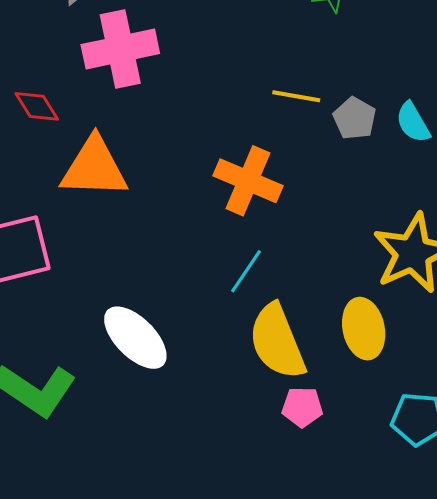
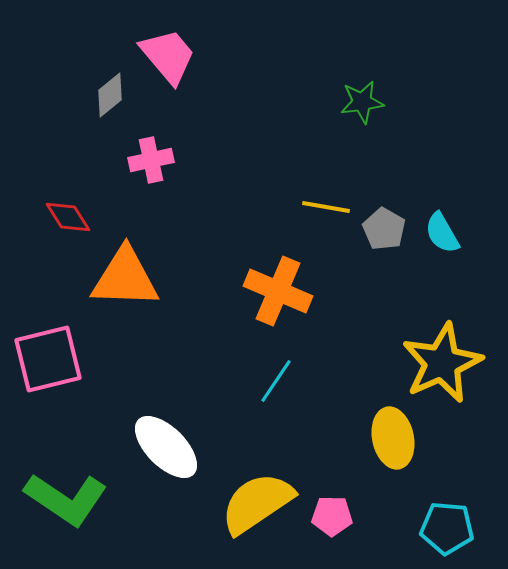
pink cross: (120, 49) -> (151, 160), size x0.6
yellow semicircle: (277, 342) -> (257, 503), moved, turned 78

